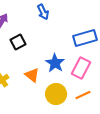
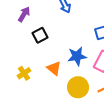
blue star: (55, 63) -> (77, 56), turned 30

